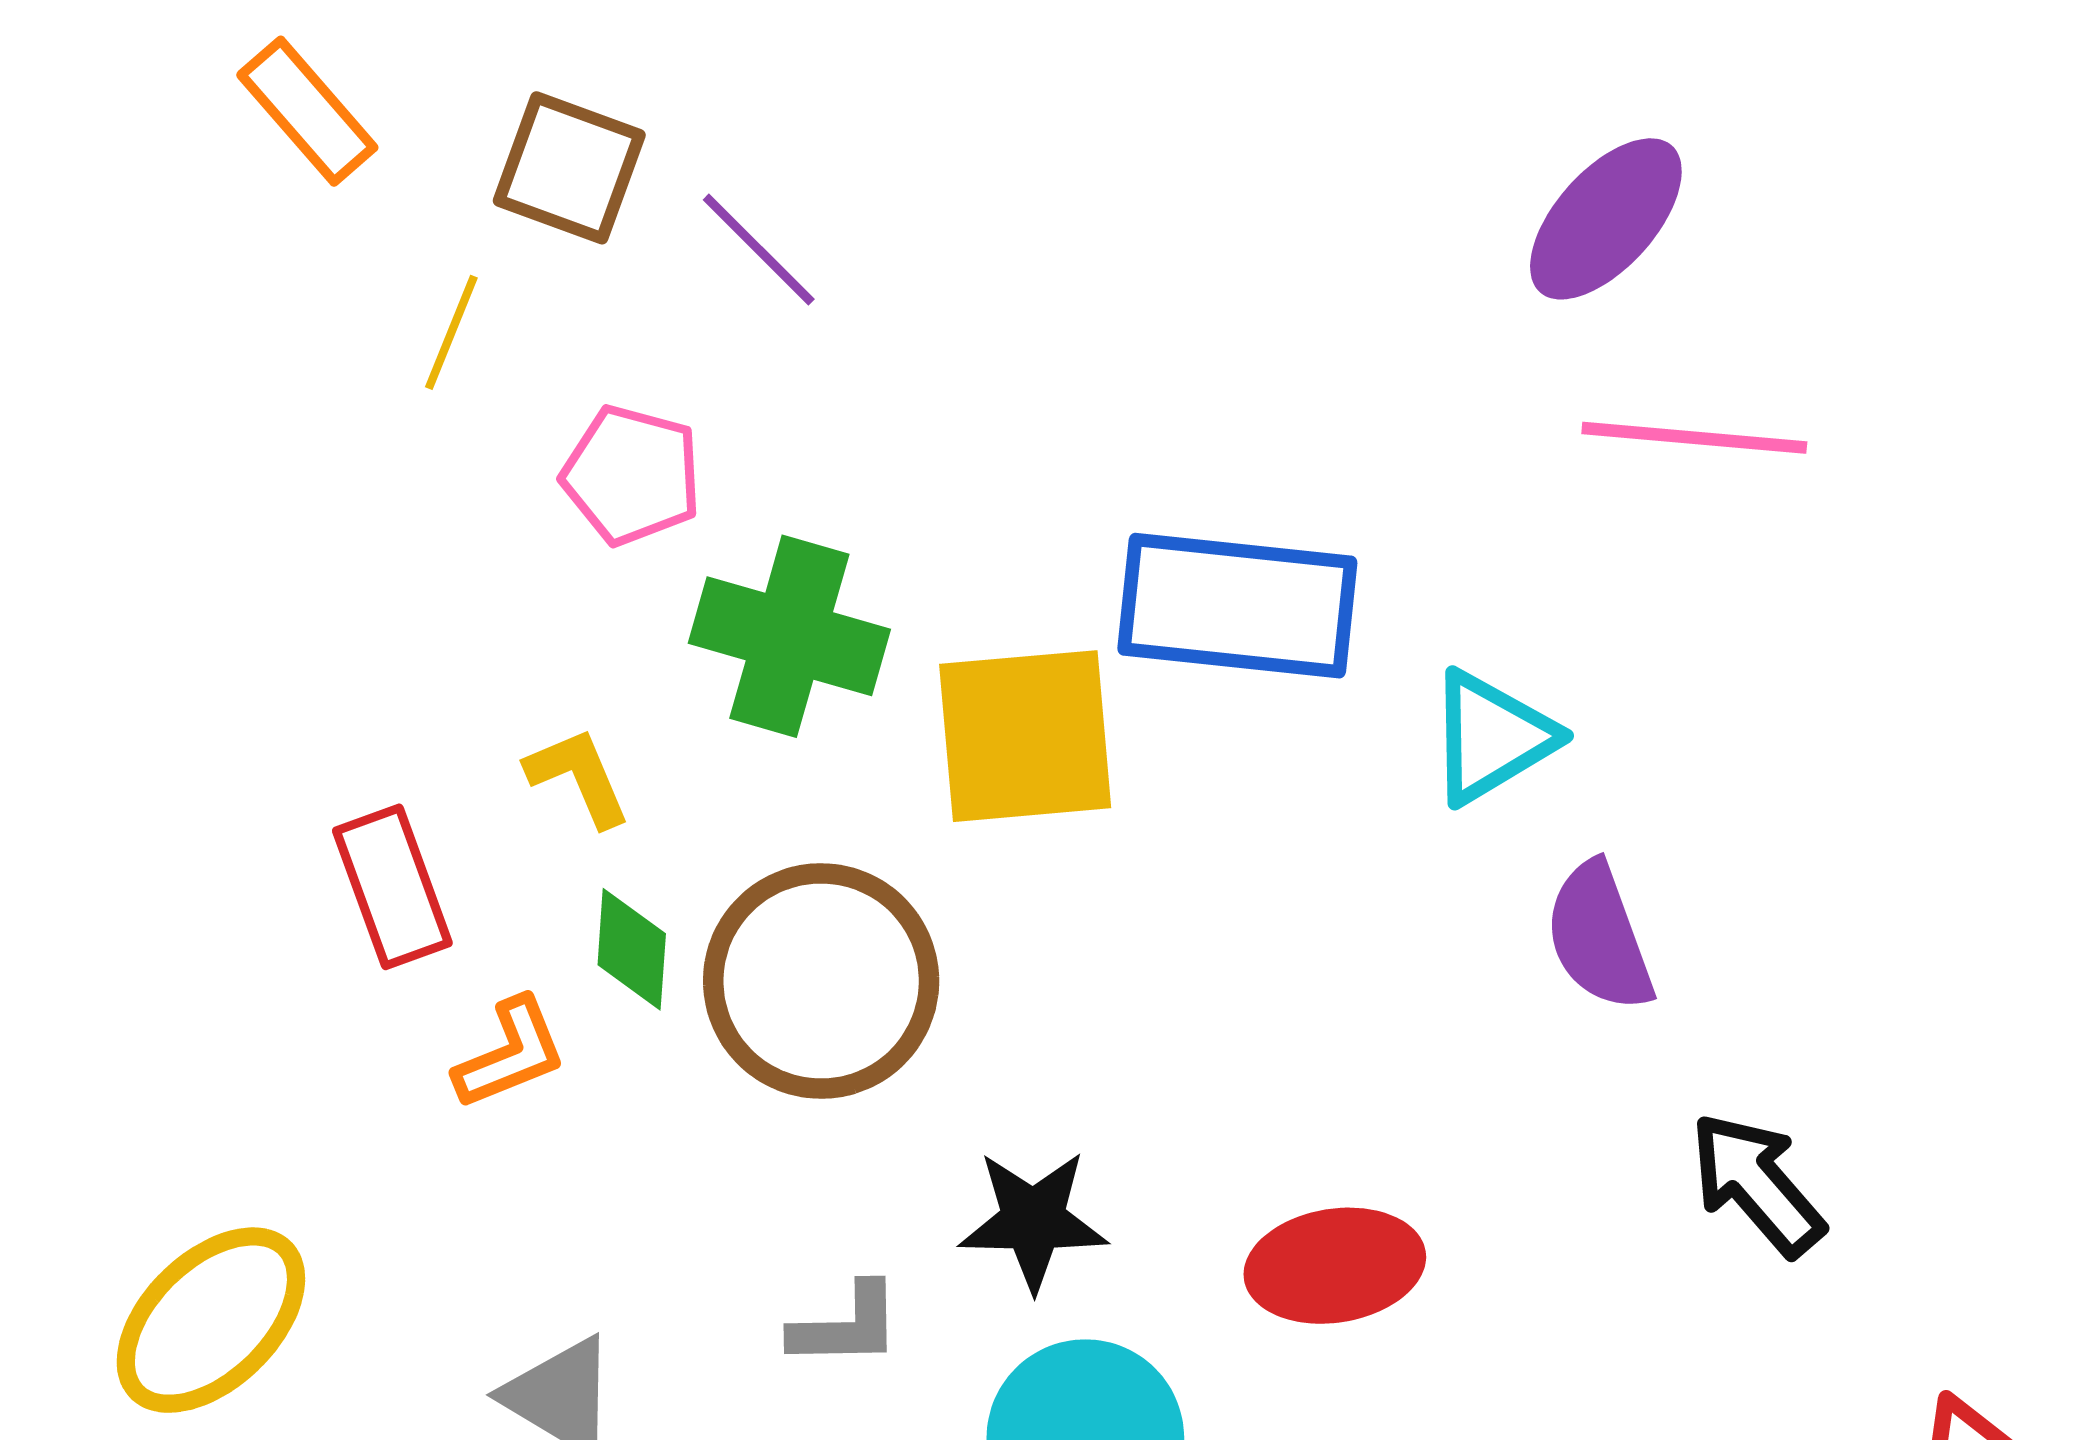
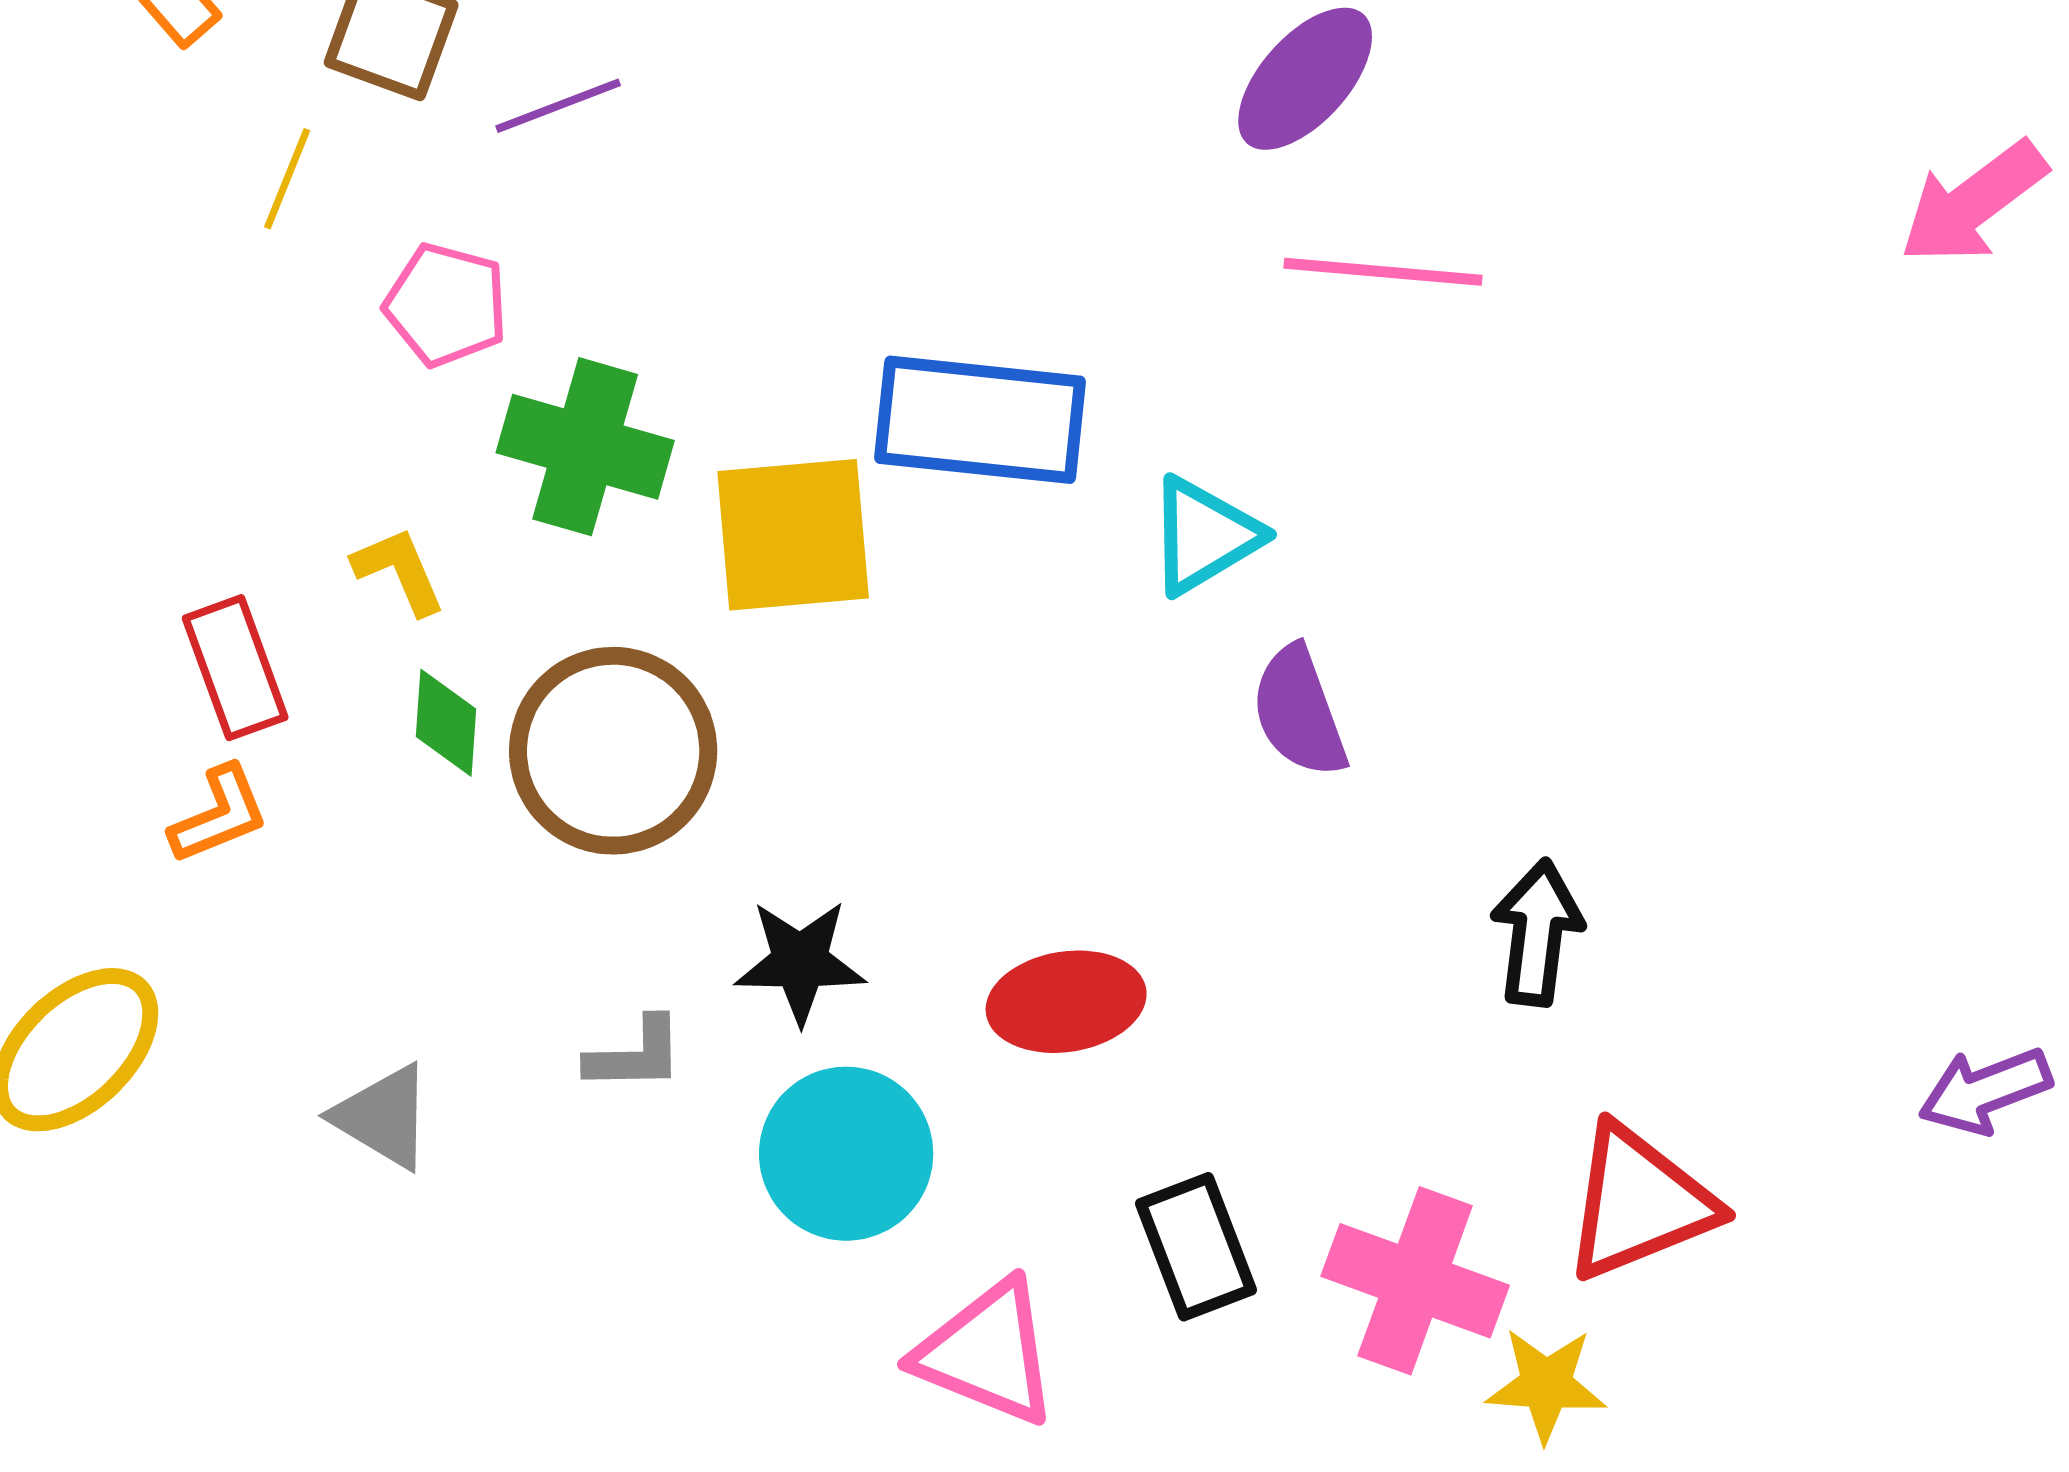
purple line: (759, 250) -> (558, 106), turned -66
orange L-shape: (510, 1054) -> (219, 815), moved
black arrow: (1757, 1184) -> (1537, 933), moved, turned 48

